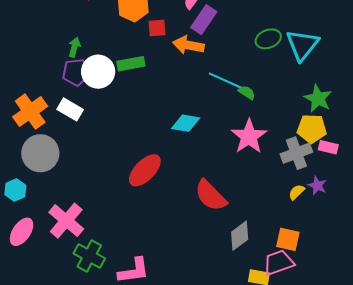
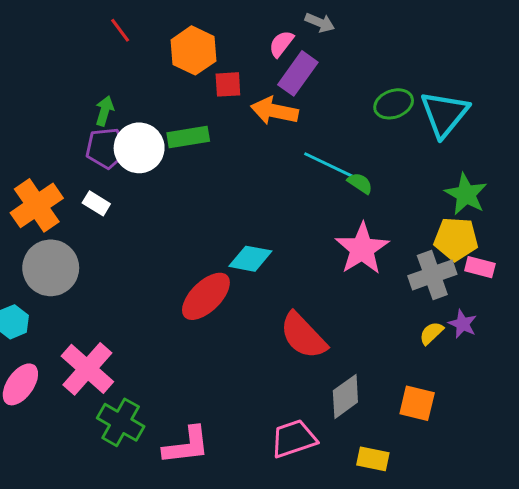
white rectangle: (70, 109) -> (96, 203), size x0.7
cyan diamond: (186, 123) -> (250, 259), moved
pink trapezoid: (278, 263) -> (294, 439), moved

